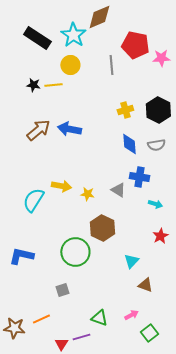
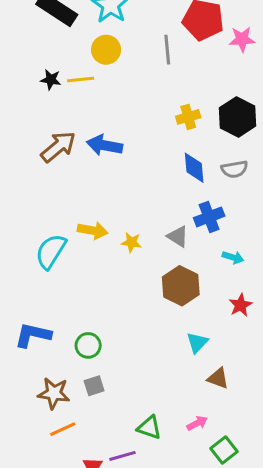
blue cross: (139, 177) -> (209, 217), turned -30
brown hexagon: (102, 228) -> (181, 286), moved
green circle: (75, 252) -> (88, 345), moved, size x0.6
brown star: (14, 328) -> (54, 393), moved

